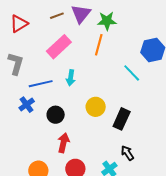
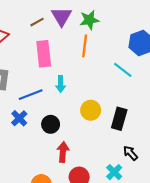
pink rectangle: (59, 47) -> (44, 54), turned -45

